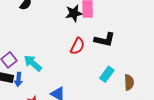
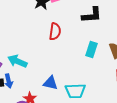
black L-shape: (105, 40) -> (92, 15), moved

